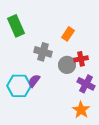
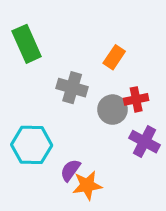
purple semicircle: (34, 81) -> (70, 170), moved
orange star: (81, 110) -> (87, 185), moved, turned 30

